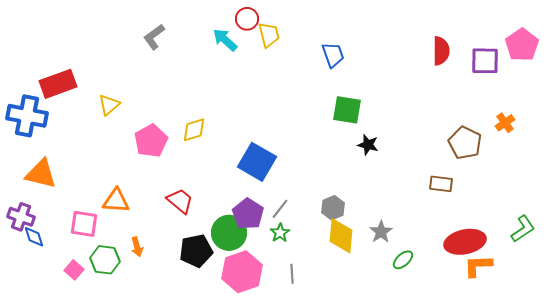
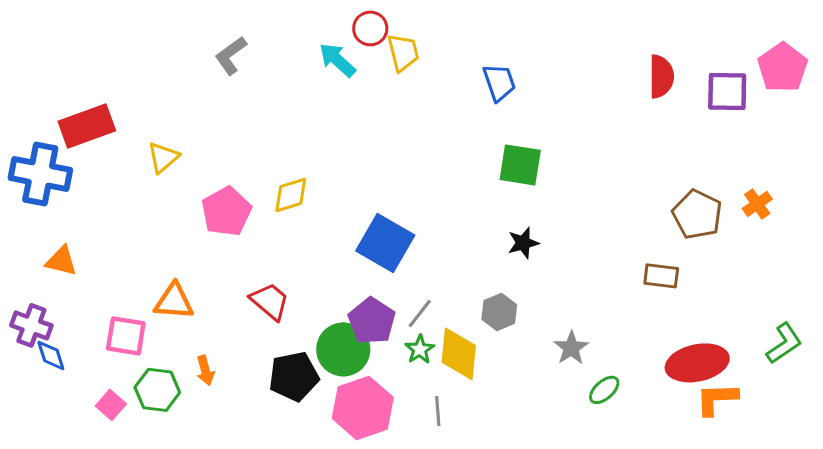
orange cross: (505, 123) -> (757, 204), moved
black star: (368, 145) -> (523, 243), moved, turned -30
orange triangle: (41, 174) -> (61, 261), size x0.7
yellow diamond: (341, 236) -> (459, 354), moved

